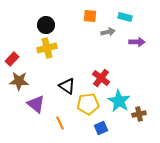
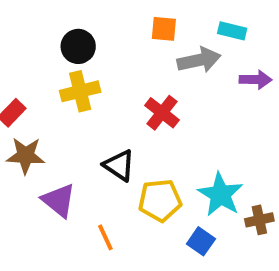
gray arrow: (108, 32) -> (199, 60), size x1.5
red cross: (101, 78) -> (162, 113), moved
blue square: (101, 128) -> (201, 241), moved, turned -32

